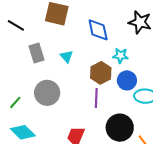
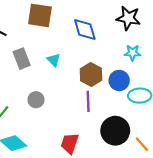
cyan star: (120, 56) -> (133, 53), moved
gray circle: (47, 93) -> (36, 100), size x0.6

